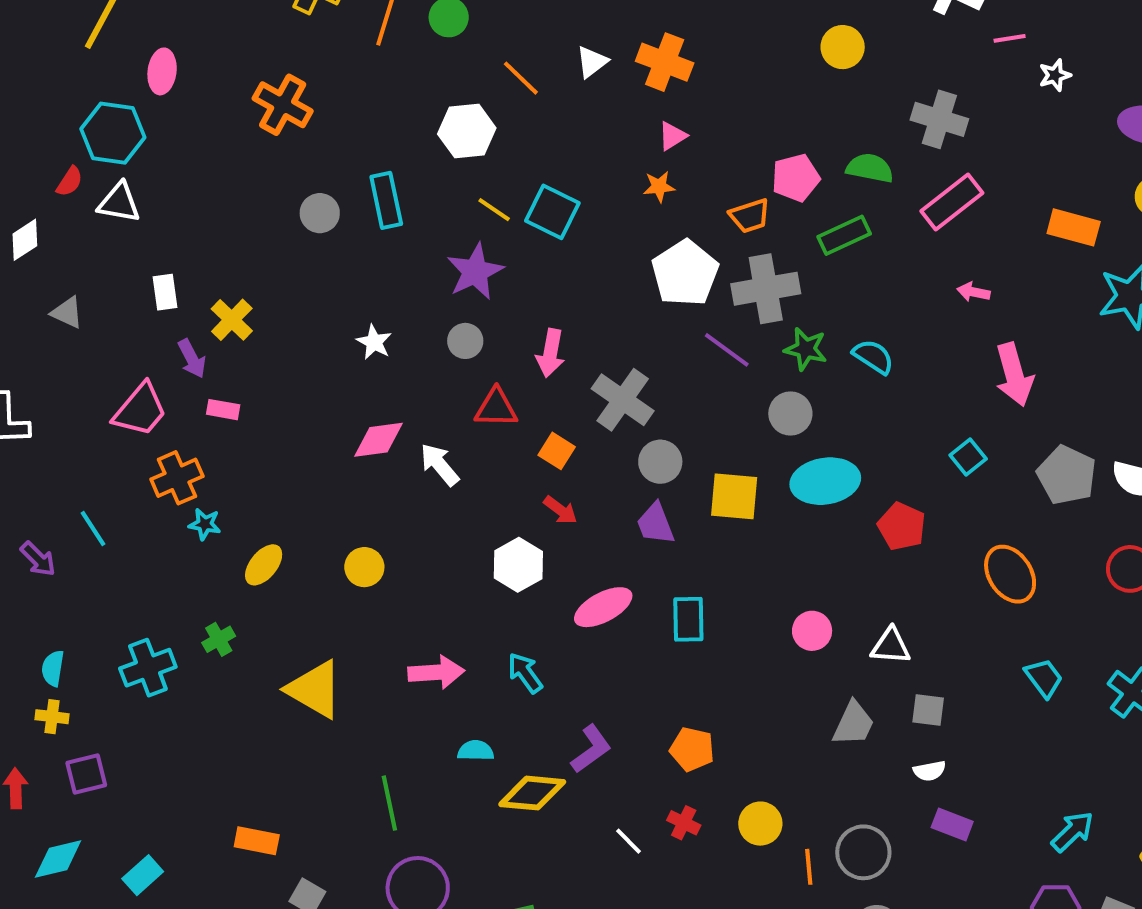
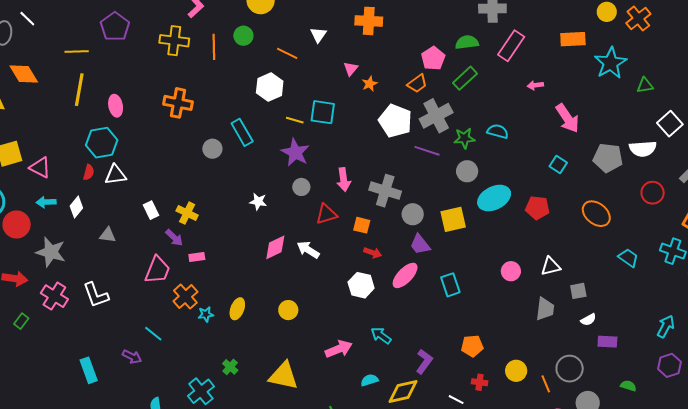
orange cross: (665, 62) -> (369, 21), moved
pink triangle: (672, 136) -> (351, 69), moved
yellow ellipse: (264, 565) -> (237, 309), moved
pink ellipse: (603, 607) -> (405, 275), moved

